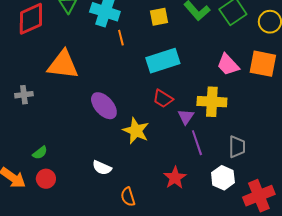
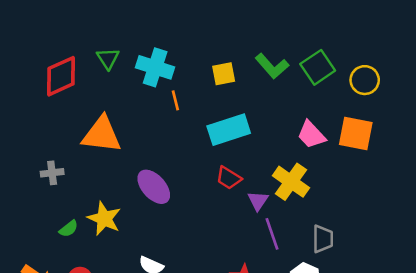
yellow cross: (212, 102) -> (291, 182), turned 32
yellow star: (136, 131) -> (104, 219), moved
green semicircle: (40, 153) -> (69, 229), moved

